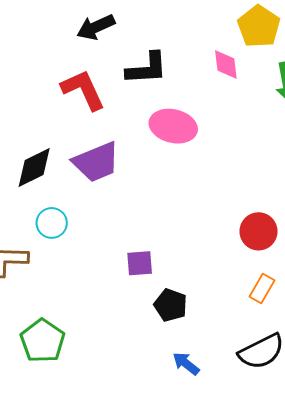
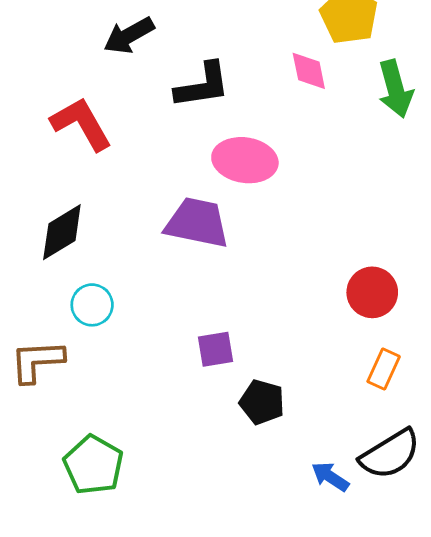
red L-shape: (83, 90) -> (81, 124), moved
purple trapezoid: (96, 162) -> (197, 223), moved, turned -141
blue arrow: (186, 364) -> (330, 477), moved

